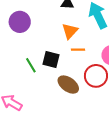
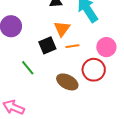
black square: (51, 59) -> (47, 45), moved, turned -30

